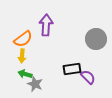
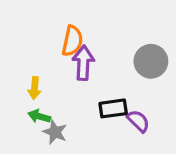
purple arrow: (46, 25) -> (83, 63), moved
orange semicircle: (23, 39) -> (72, 41), moved, turned -42

